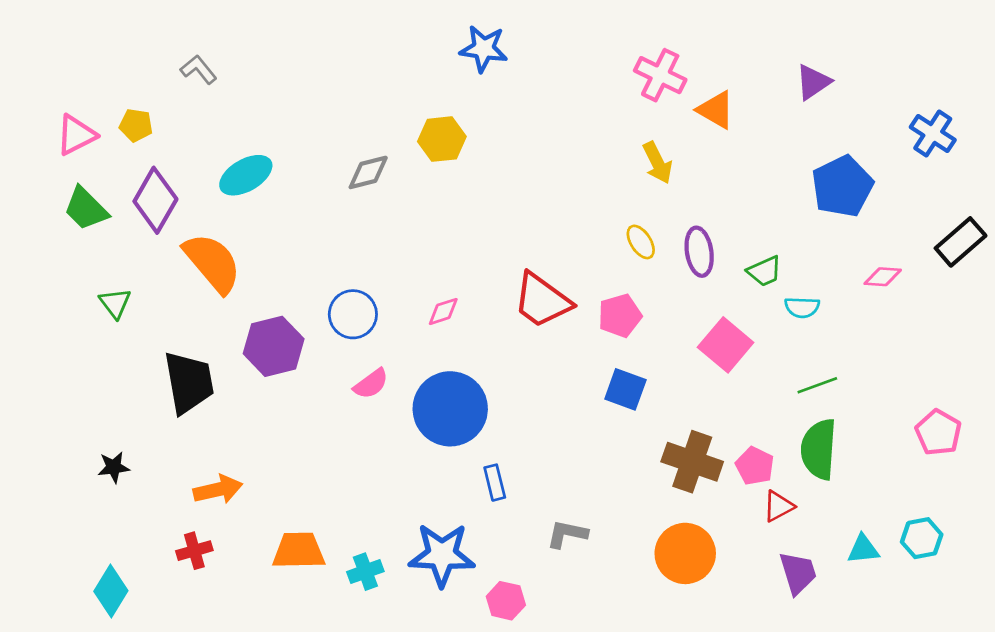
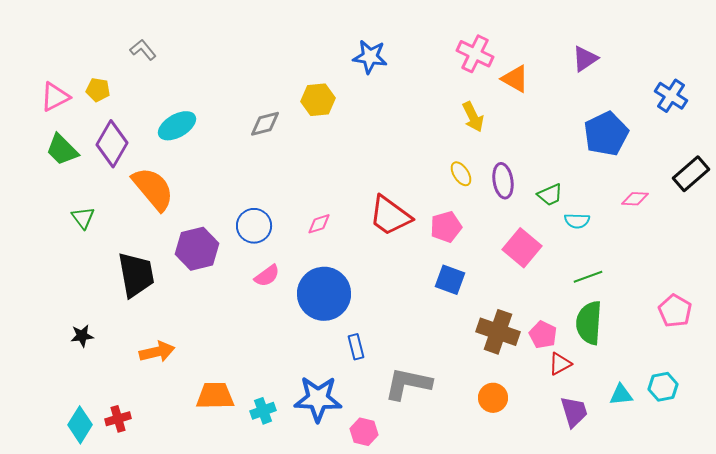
blue star: (484, 49) -> (370, 57), moved
gray L-shape: (567, 534) -> (408, 384), size x1.6
red cross: (194, 551) -> (118, 419), moved
orange circle: (685, 553) -> (493, 398), size x0.7

